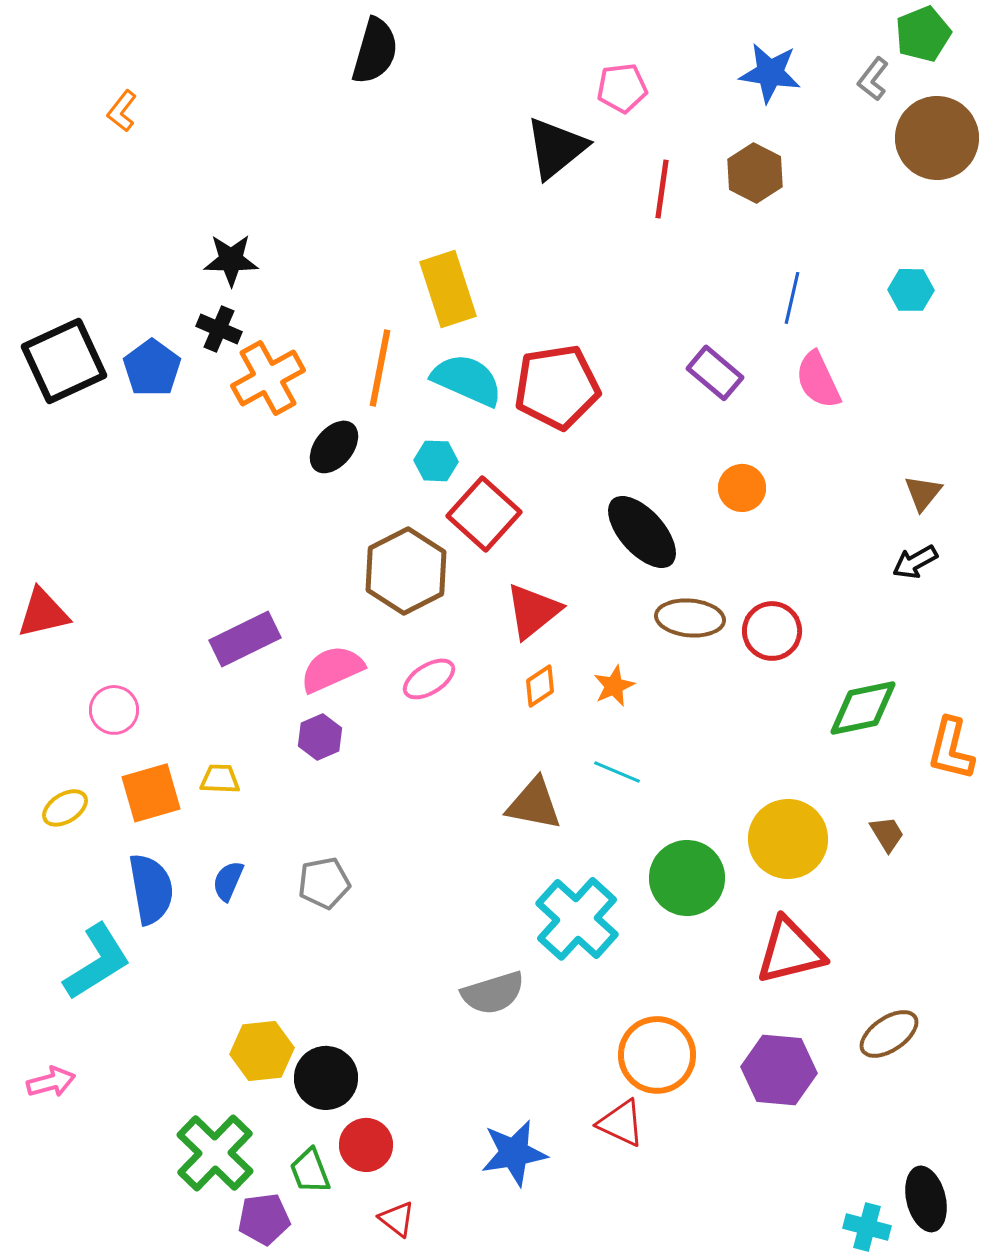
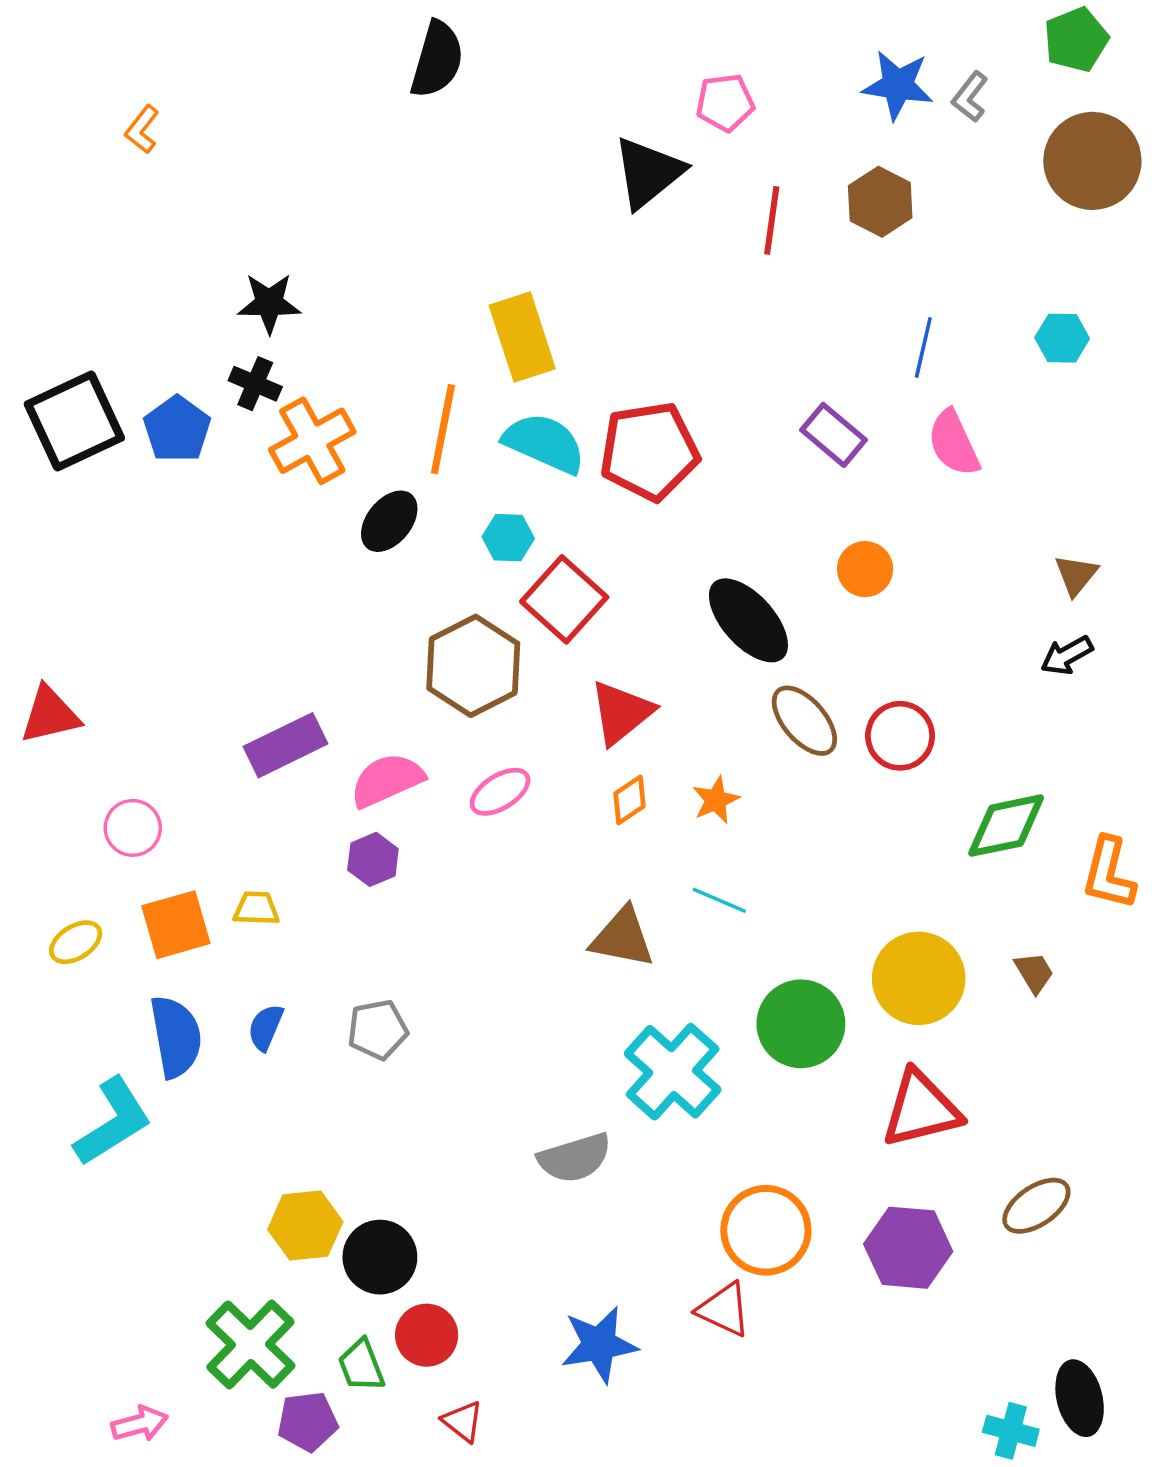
gray L-shape: (873, 79) -> (970, 97), moved
brown ellipse: (690, 618) -> (804, 721), turned 44
pink arrow: (51, 1082) -> (140, 1424), moved

